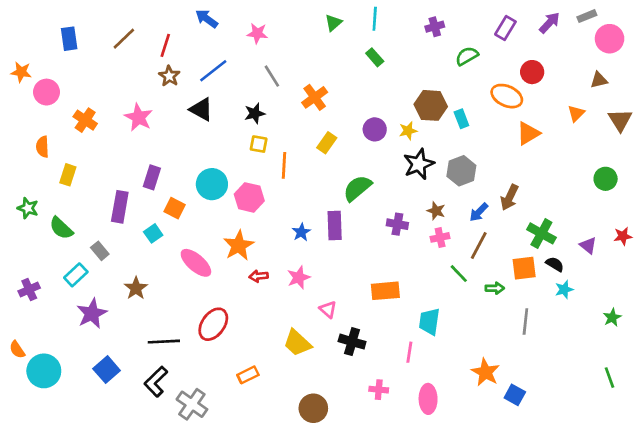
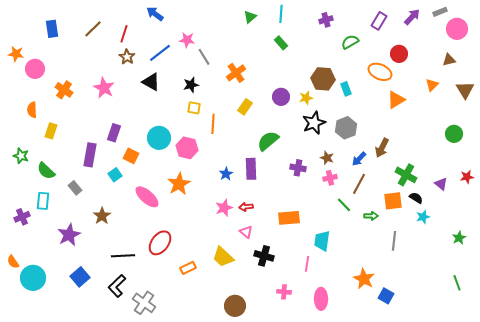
pink star: (257, 33) -> (187, 40), moved
cyan rectangle: (76, 275) -> (43, 201), moved, turned -42
red arrow: (259, 276) -> (246, 207), moved
orange rectangle: (248, 375) -> (188, 268), moved

